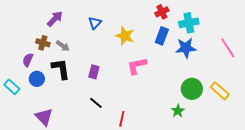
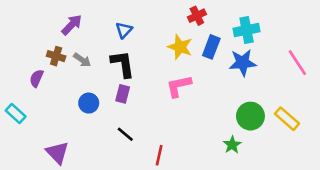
red cross: (162, 12) -> (197, 16), moved
yellow star: (125, 36) -> (180, 47), moved
black L-shape: (61, 69) -> (123, 64), moved
blue circle: (37, 79) -> (89, 103), moved

